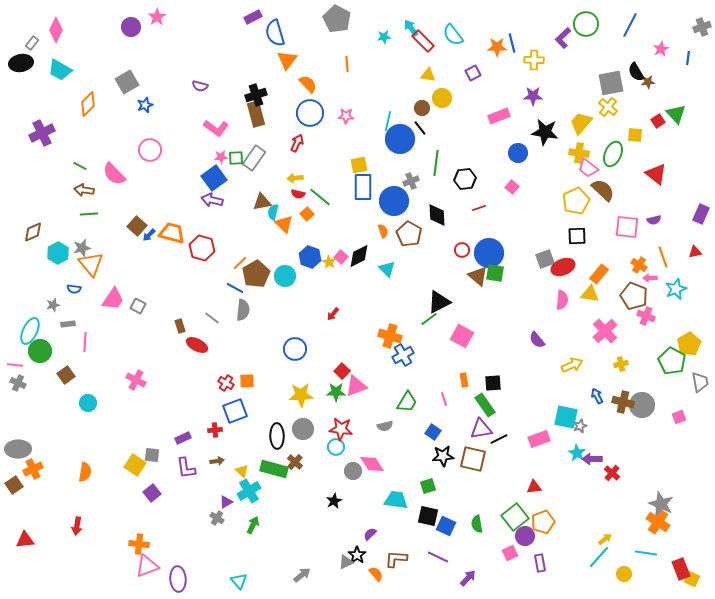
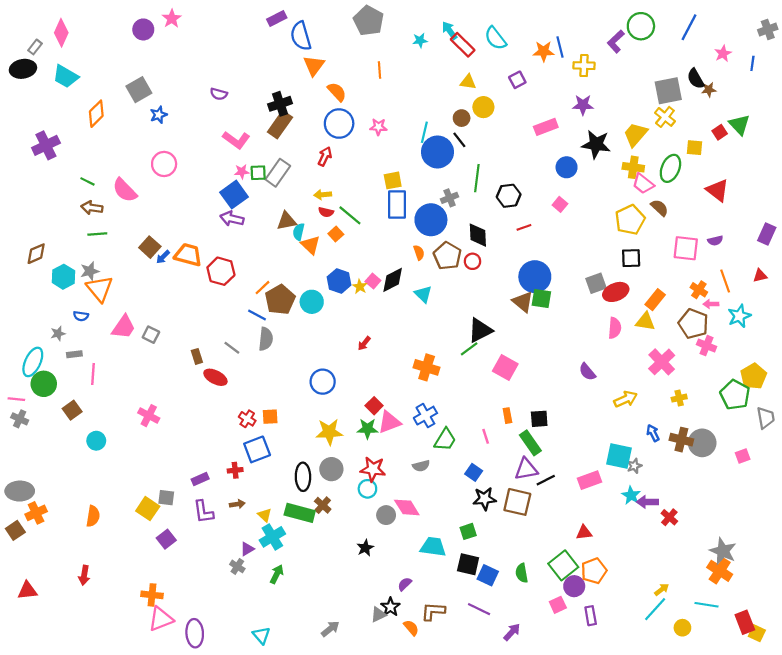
brown rectangle: (256, 114) -> (280, 125), turned 50
brown semicircle: (603, 190) -> (660, 208), size x0.7
red circle: (462, 250) -> (472, 261), moved
blue cross: (403, 355) -> (425, 416), moved

